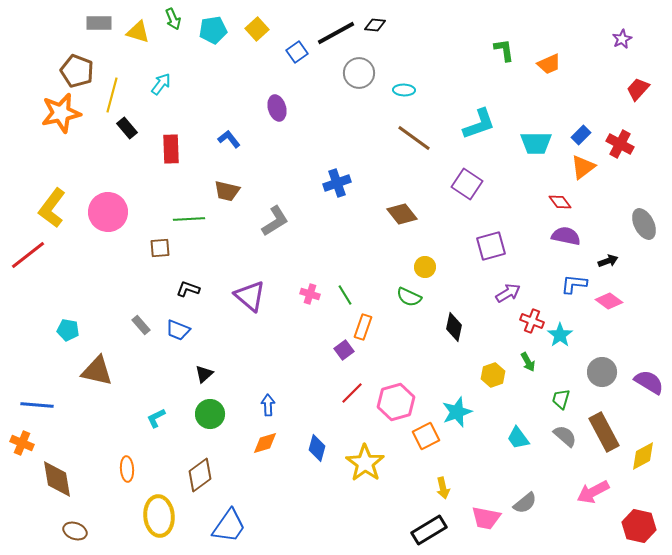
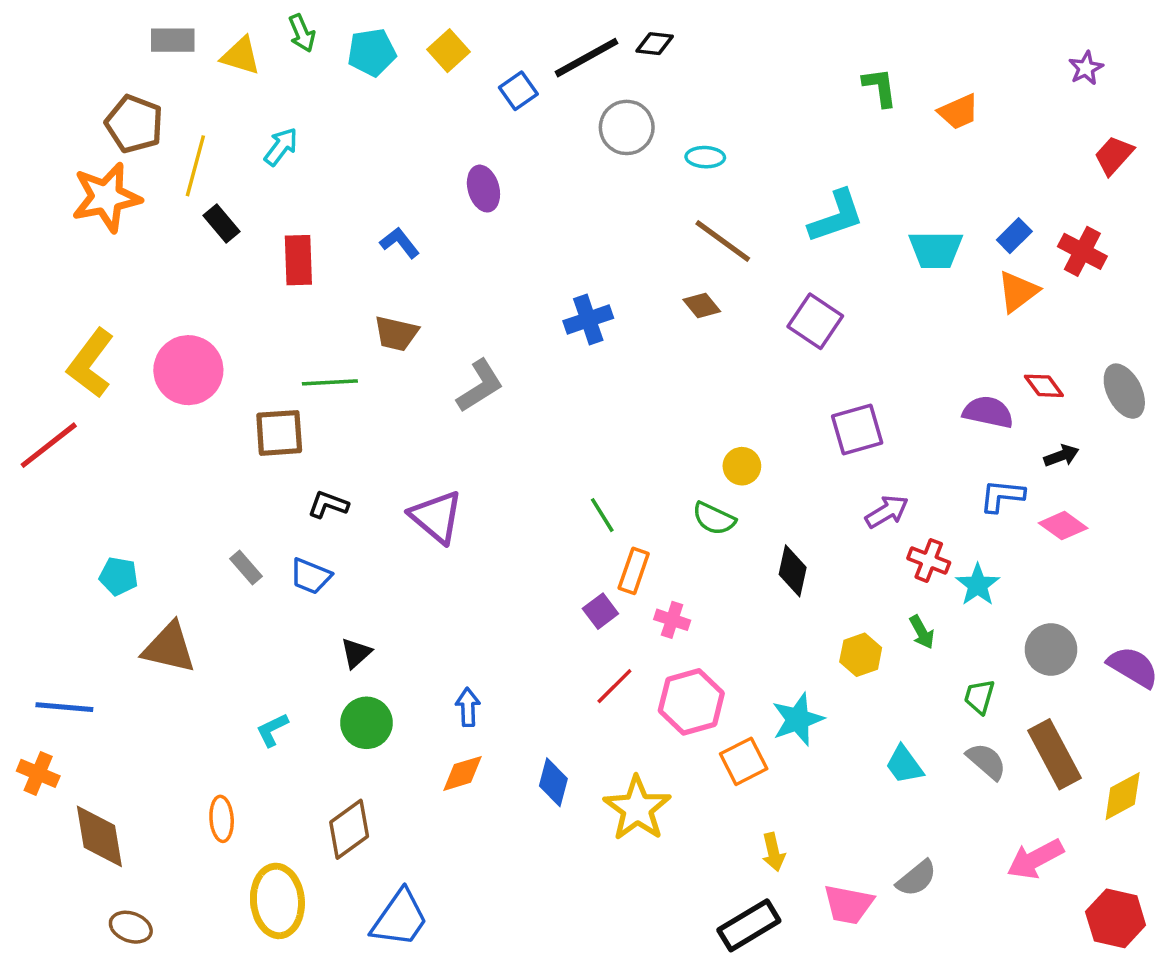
red diamond: (560, 202) -> (1044, 386), moved
brown diamond: (402, 214) -> (702, 306), moved, size x0.7
brown square: (160, 248) -> (279, 433), size x1.4
pink cross: (310, 294) -> (672, 620), moved

